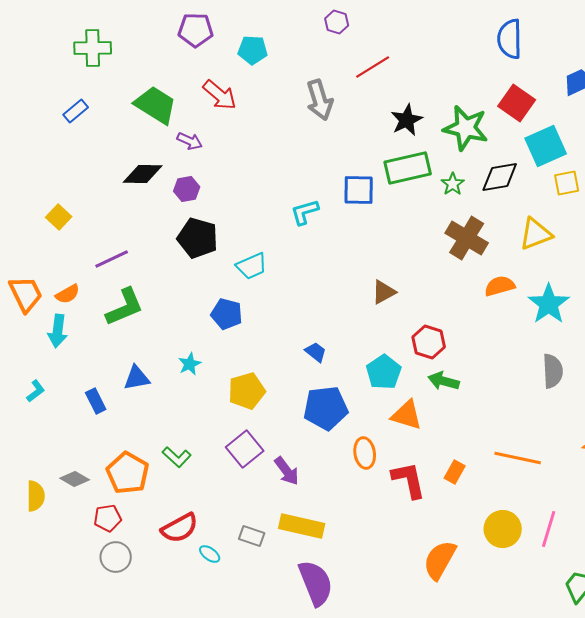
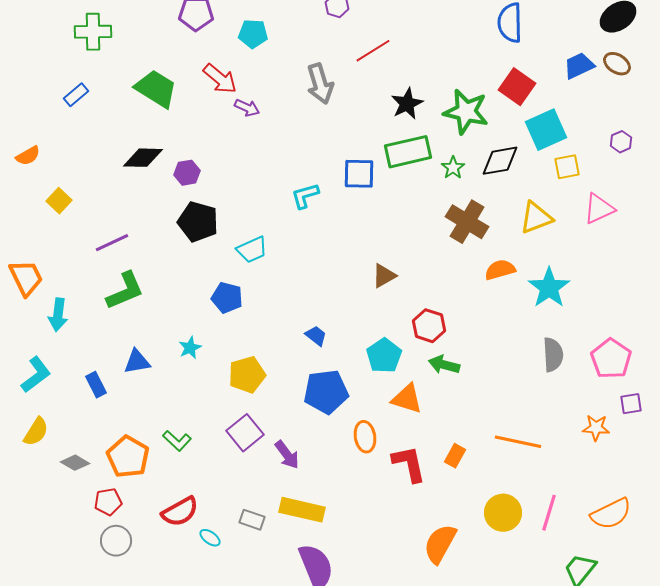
purple arrow: (190, 141) -> (247, 108), moved
orange semicircle: (68, 294) -> (28, 156), moved
cyan L-shape: (36, 391) -> (36, 375), size x1.6
yellow semicircle: (36, 496) -> (36, 432), moved, turned 32

